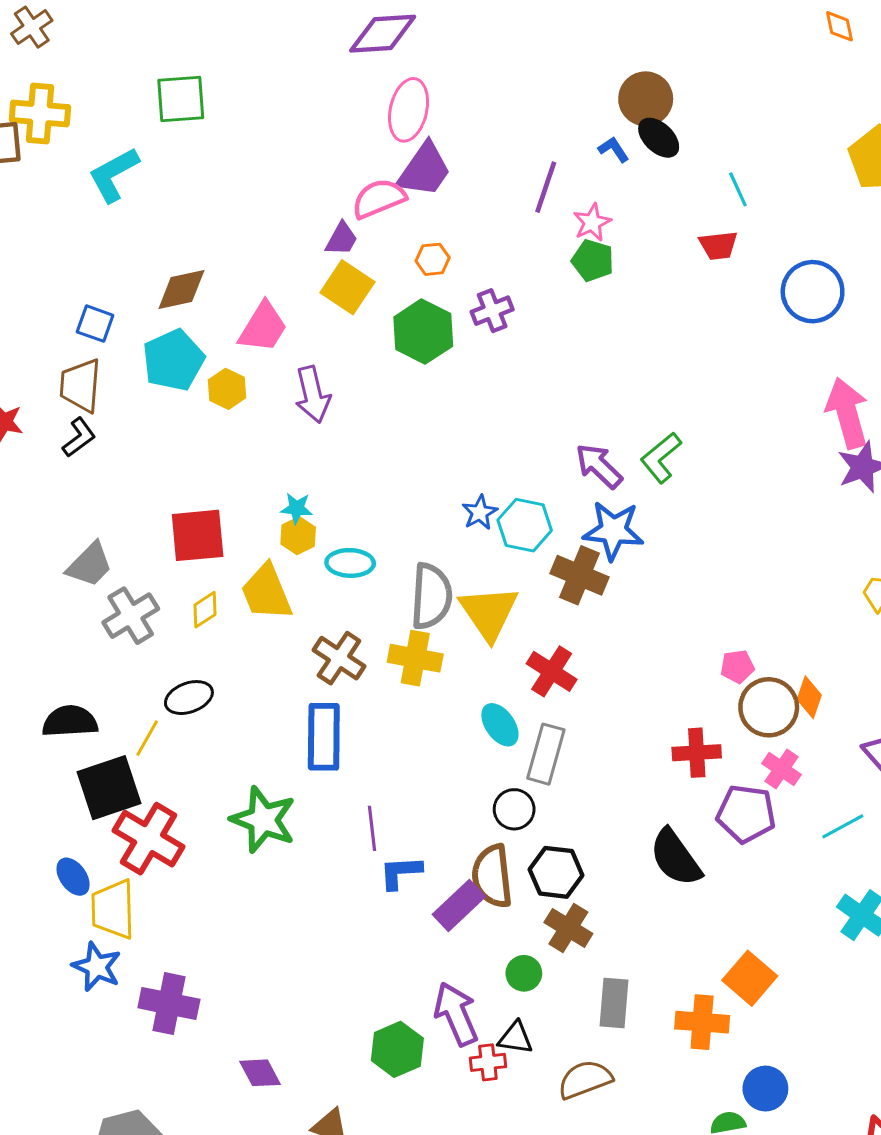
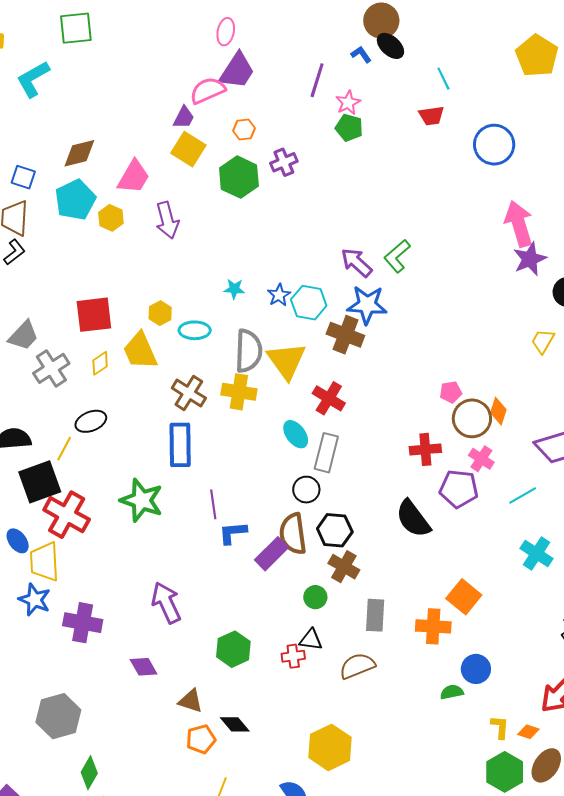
pink ellipse: (409, 110) -> (226, 32), size x0.7
cyan star: (297, 508) -> (234, 289), moved
purple arrow: (456, 1014) -> (166, 603), moved

